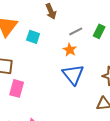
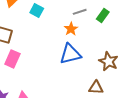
blue triangle: (73, 75) -> (70, 54), turned 45

